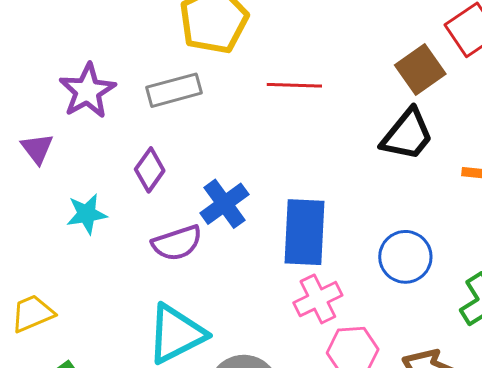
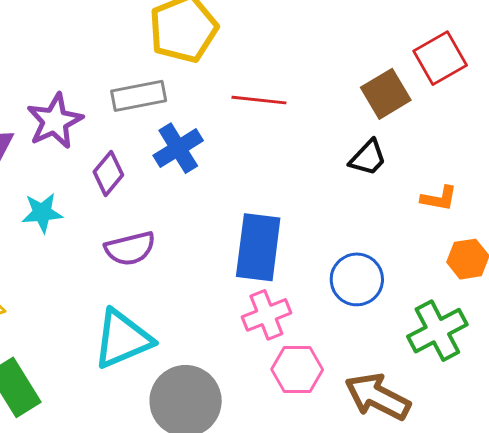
purple star: (87, 91) -> (55, 121), moved
black trapezoid: (407, 135) -> (368, 158), size x0.7
blue cross: (224, 204) -> (178, 148), moved

